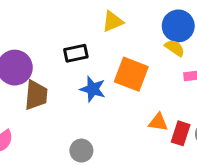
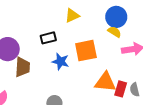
orange square: (131, 74) -> (86, 51), turned -30
orange triangle: (158, 122) -> (105, 82), size x1.6

